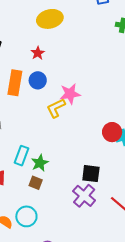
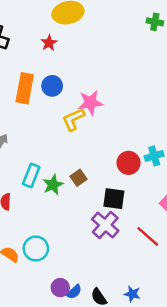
red star: (38, 53) -> (49, 43), moved
red circle: (112, 132) -> (129, 163), moved
brown square: (36, 183) -> (79, 178), moved, turned 32

